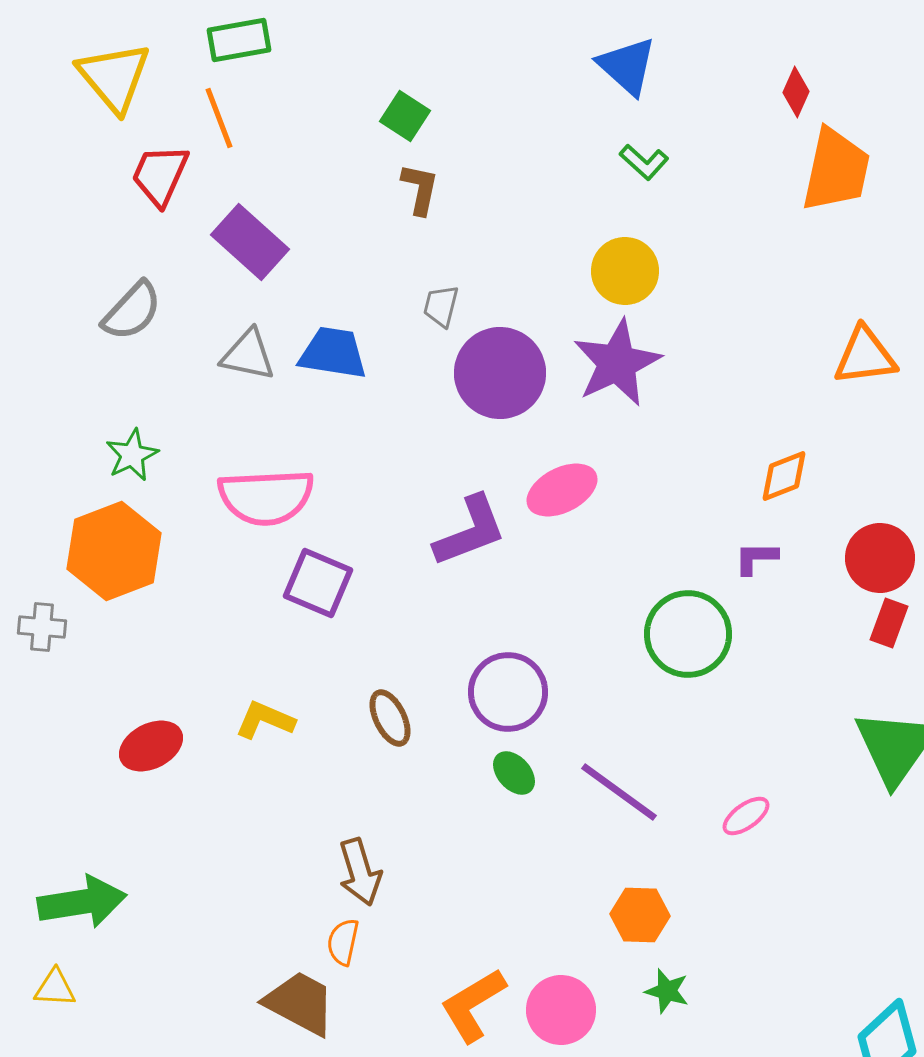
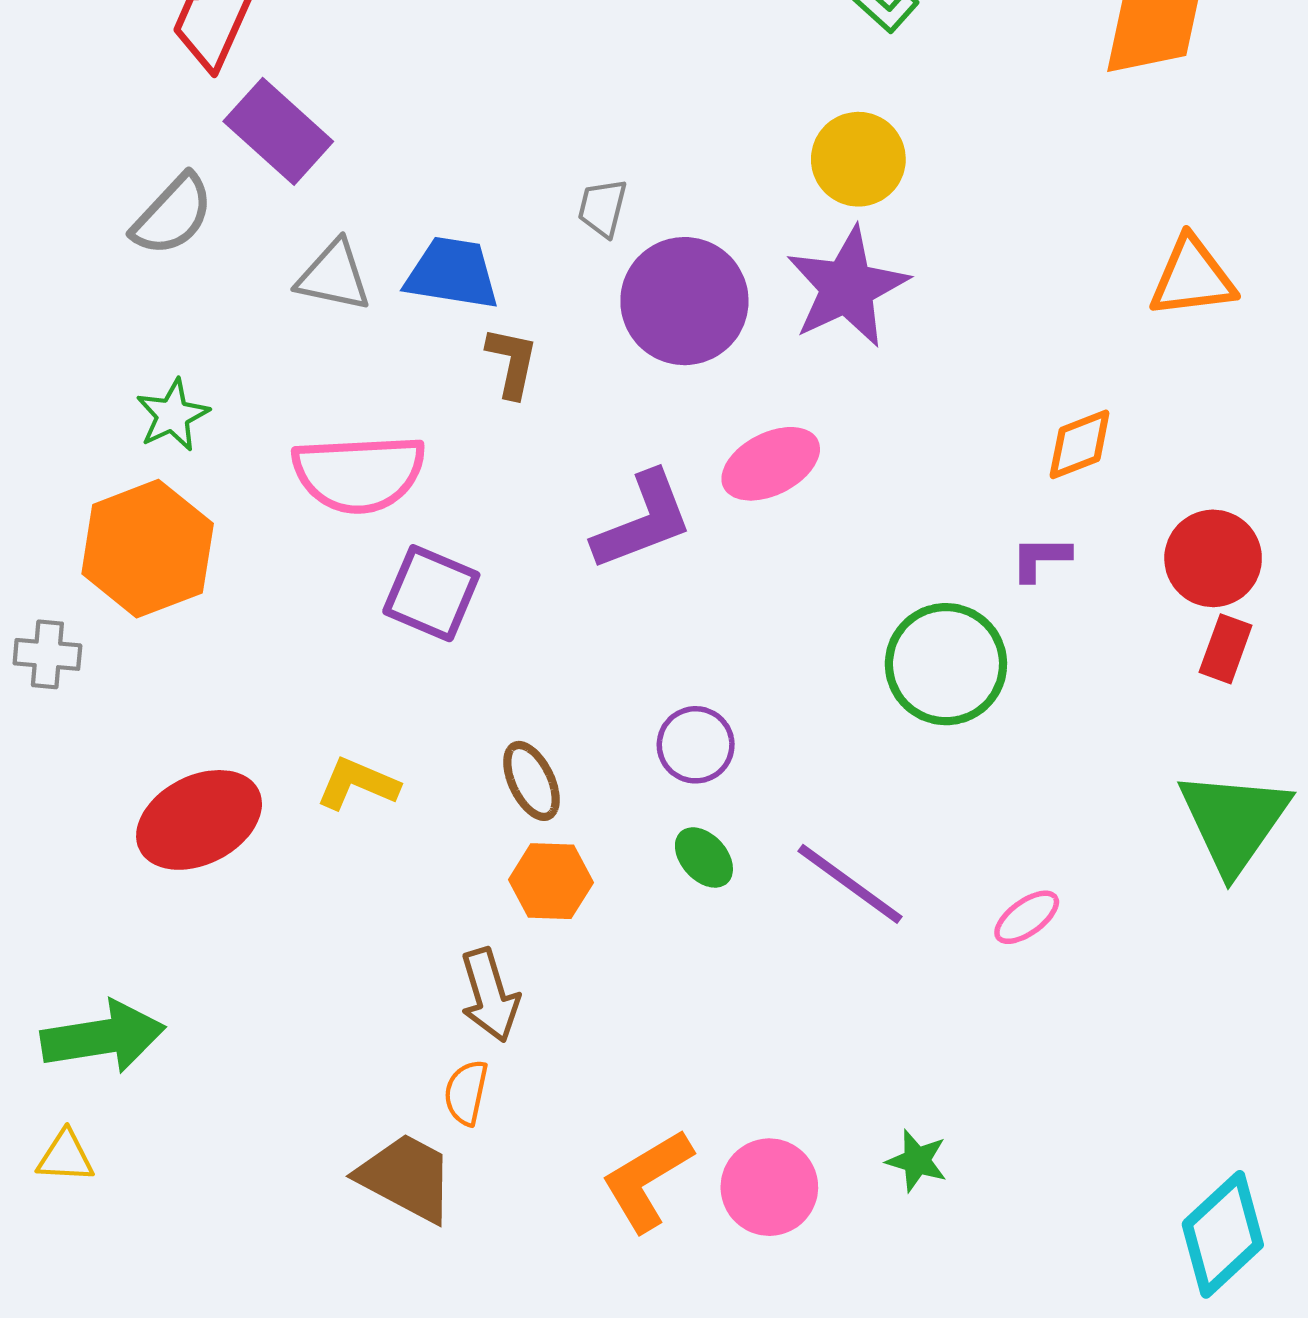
brown L-shape: (420, 189) -> (512, 362), moved
purple rectangle: (250, 242) -> (278, 131), moved
purple circle: (508, 692) -> (696, 745), size x0.7
red ellipse: (151, 746) -> (199, 820), size x1.4
orange hexagon: (640, 915) -> (551, 881), moved

